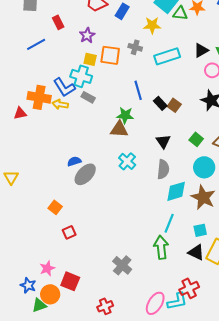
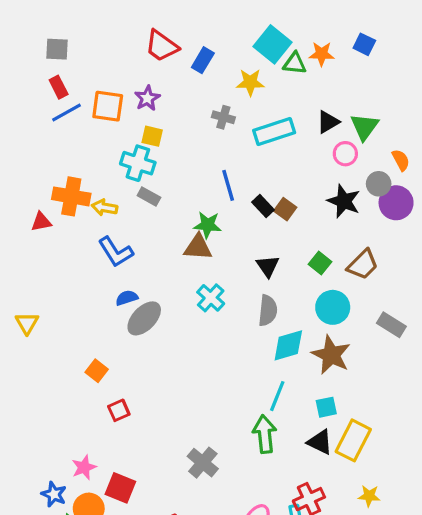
red rectangle: (58, 22) -> (59, 87), moved
orange square: (110, 55) -> (108, 106), moved
blue L-shape: (64, 87) -> (116, 252), moved

